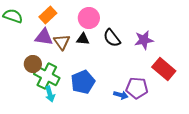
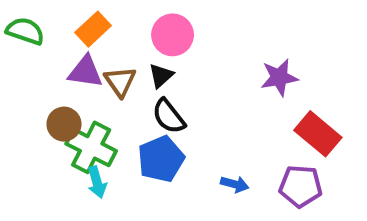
black semicircle: (112, 38) -> (169, 116), moved
black triangle: (83, 39) -> (161, 76), turned -48
purple pentagon: (137, 88) -> (301, 186), moved

